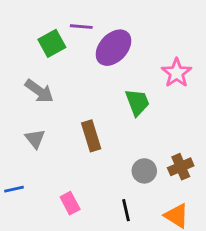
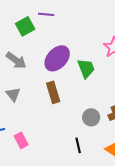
purple ellipse: (113, 48) -> (57, 58), moved
pink rectangle: (70, 203) -> (21, 140), moved

